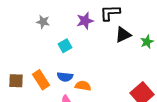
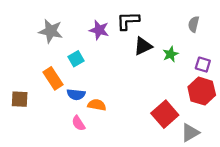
purple star: (85, 21) -> (99, 30), turned 30
gray star: (43, 22) -> (51, 31), size x1.5
orange rectangle: (41, 80) -> (53, 78), moved

